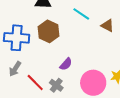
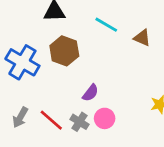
blue cross: (17, 38) -> (22, 62), turned 30
gray arrow: (15, 69) -> (20, 117), moved
pink circle: (93, 83) -> (105, 118), moved, size x0.6

